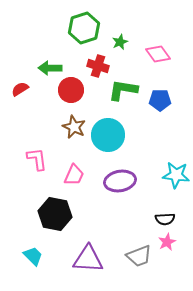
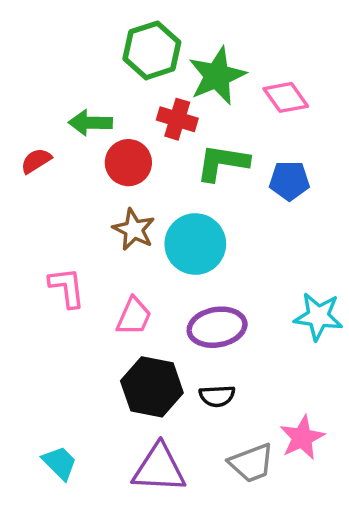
green star: (120, 42) -> (217, 76), size x2.0
black hexagon: (55, 214) -> (152, 387), moved
black semicircle: (165, 219) -> (217, 396), moved
pink star: (167, 242) -> (302, 438), size x1.4

